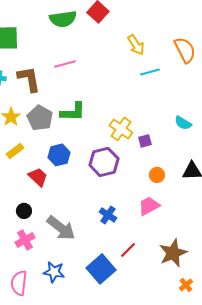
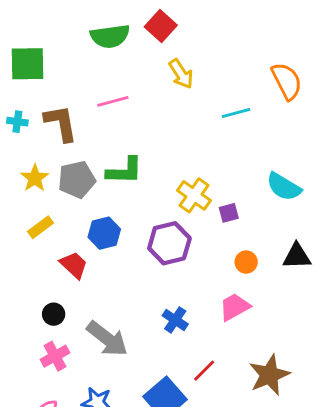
yellow arrow: (136, 45) -> (181, 74), moved
gray pentagon: (40, 118) -> (77, 180), turned 30
cyan semicircle: (183, 123) -> (284, 187), size x1.4

